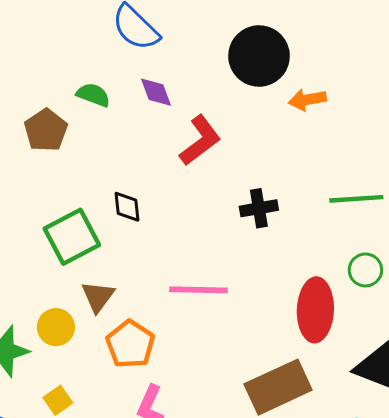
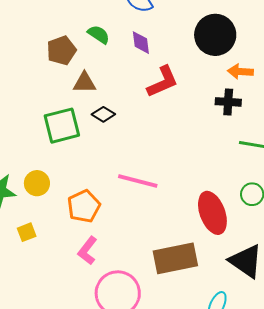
black diamond: (127, 207) -> (103, 114), turned -65
black cross: (259, 208) -> (228, 102), moved
brown triangle: (98, 297) -> (84, 83), moved, turned 40
red ellipse: (315, 310) -> (212, 213), turned -36

